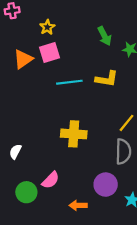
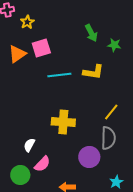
yellow star: (47, 27) -> (27, 22), moved
white semicircle: (15, 152) -> (29, 145), moved
purple circle: (106, 185) -> (89, 157), moved

